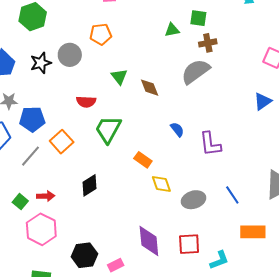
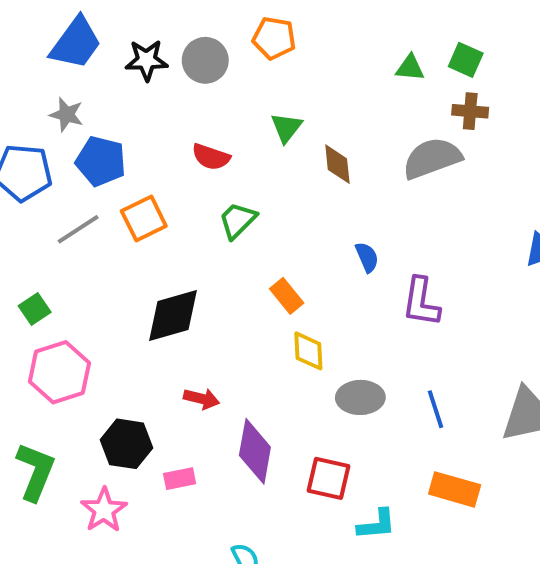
green trapezoid: (108, 129) -> (238, 220), size x0.7
black diamond: (90, 185) -> (173, 315), size x1.4
red arrow: (46, 196) -> (202, 399), moved

